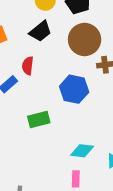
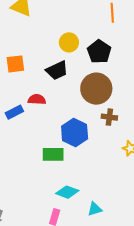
red semicircle: (28, 66) -> (37, 99), turned 72
green rectangle: (39, 119) -> (53, 154), moved

